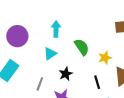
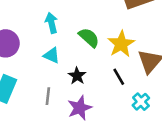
cyan triangle: (50, 54) -> (52, 55), turned -48
yellow star: (105, 58) -> (121, 44), size x1.5

